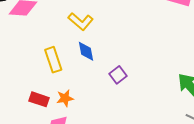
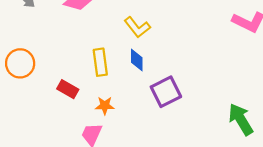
purple square: (118, 75) -> (166, 92), size x1.6
red rectangle: (39, 99) -> (68, 89), moved

